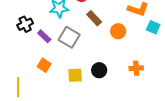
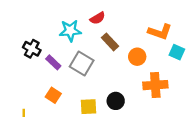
black cross: (25, 24) -> (32, 49), turned -35
orange cross: (136, 68) -> (155, 85), moved, size x1.5

